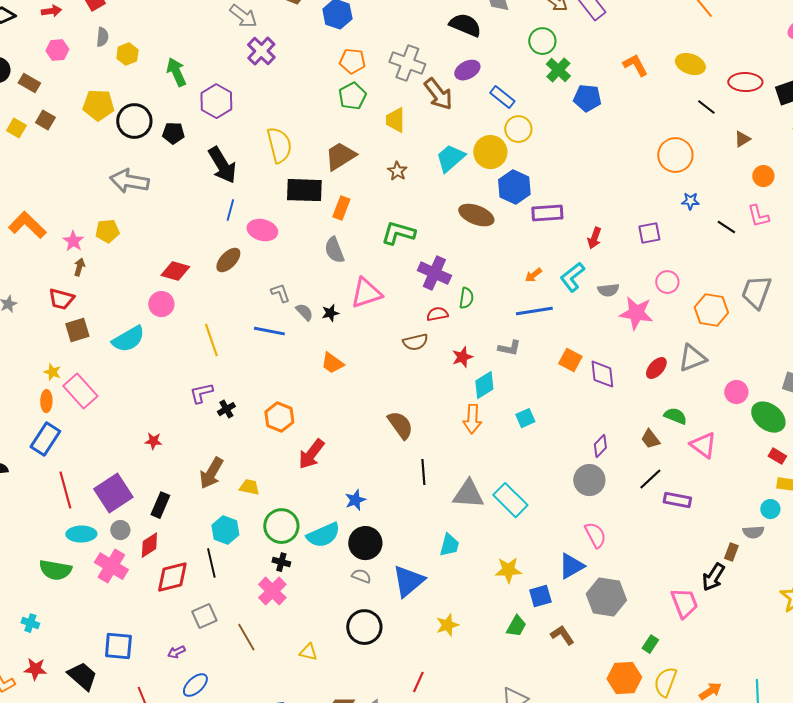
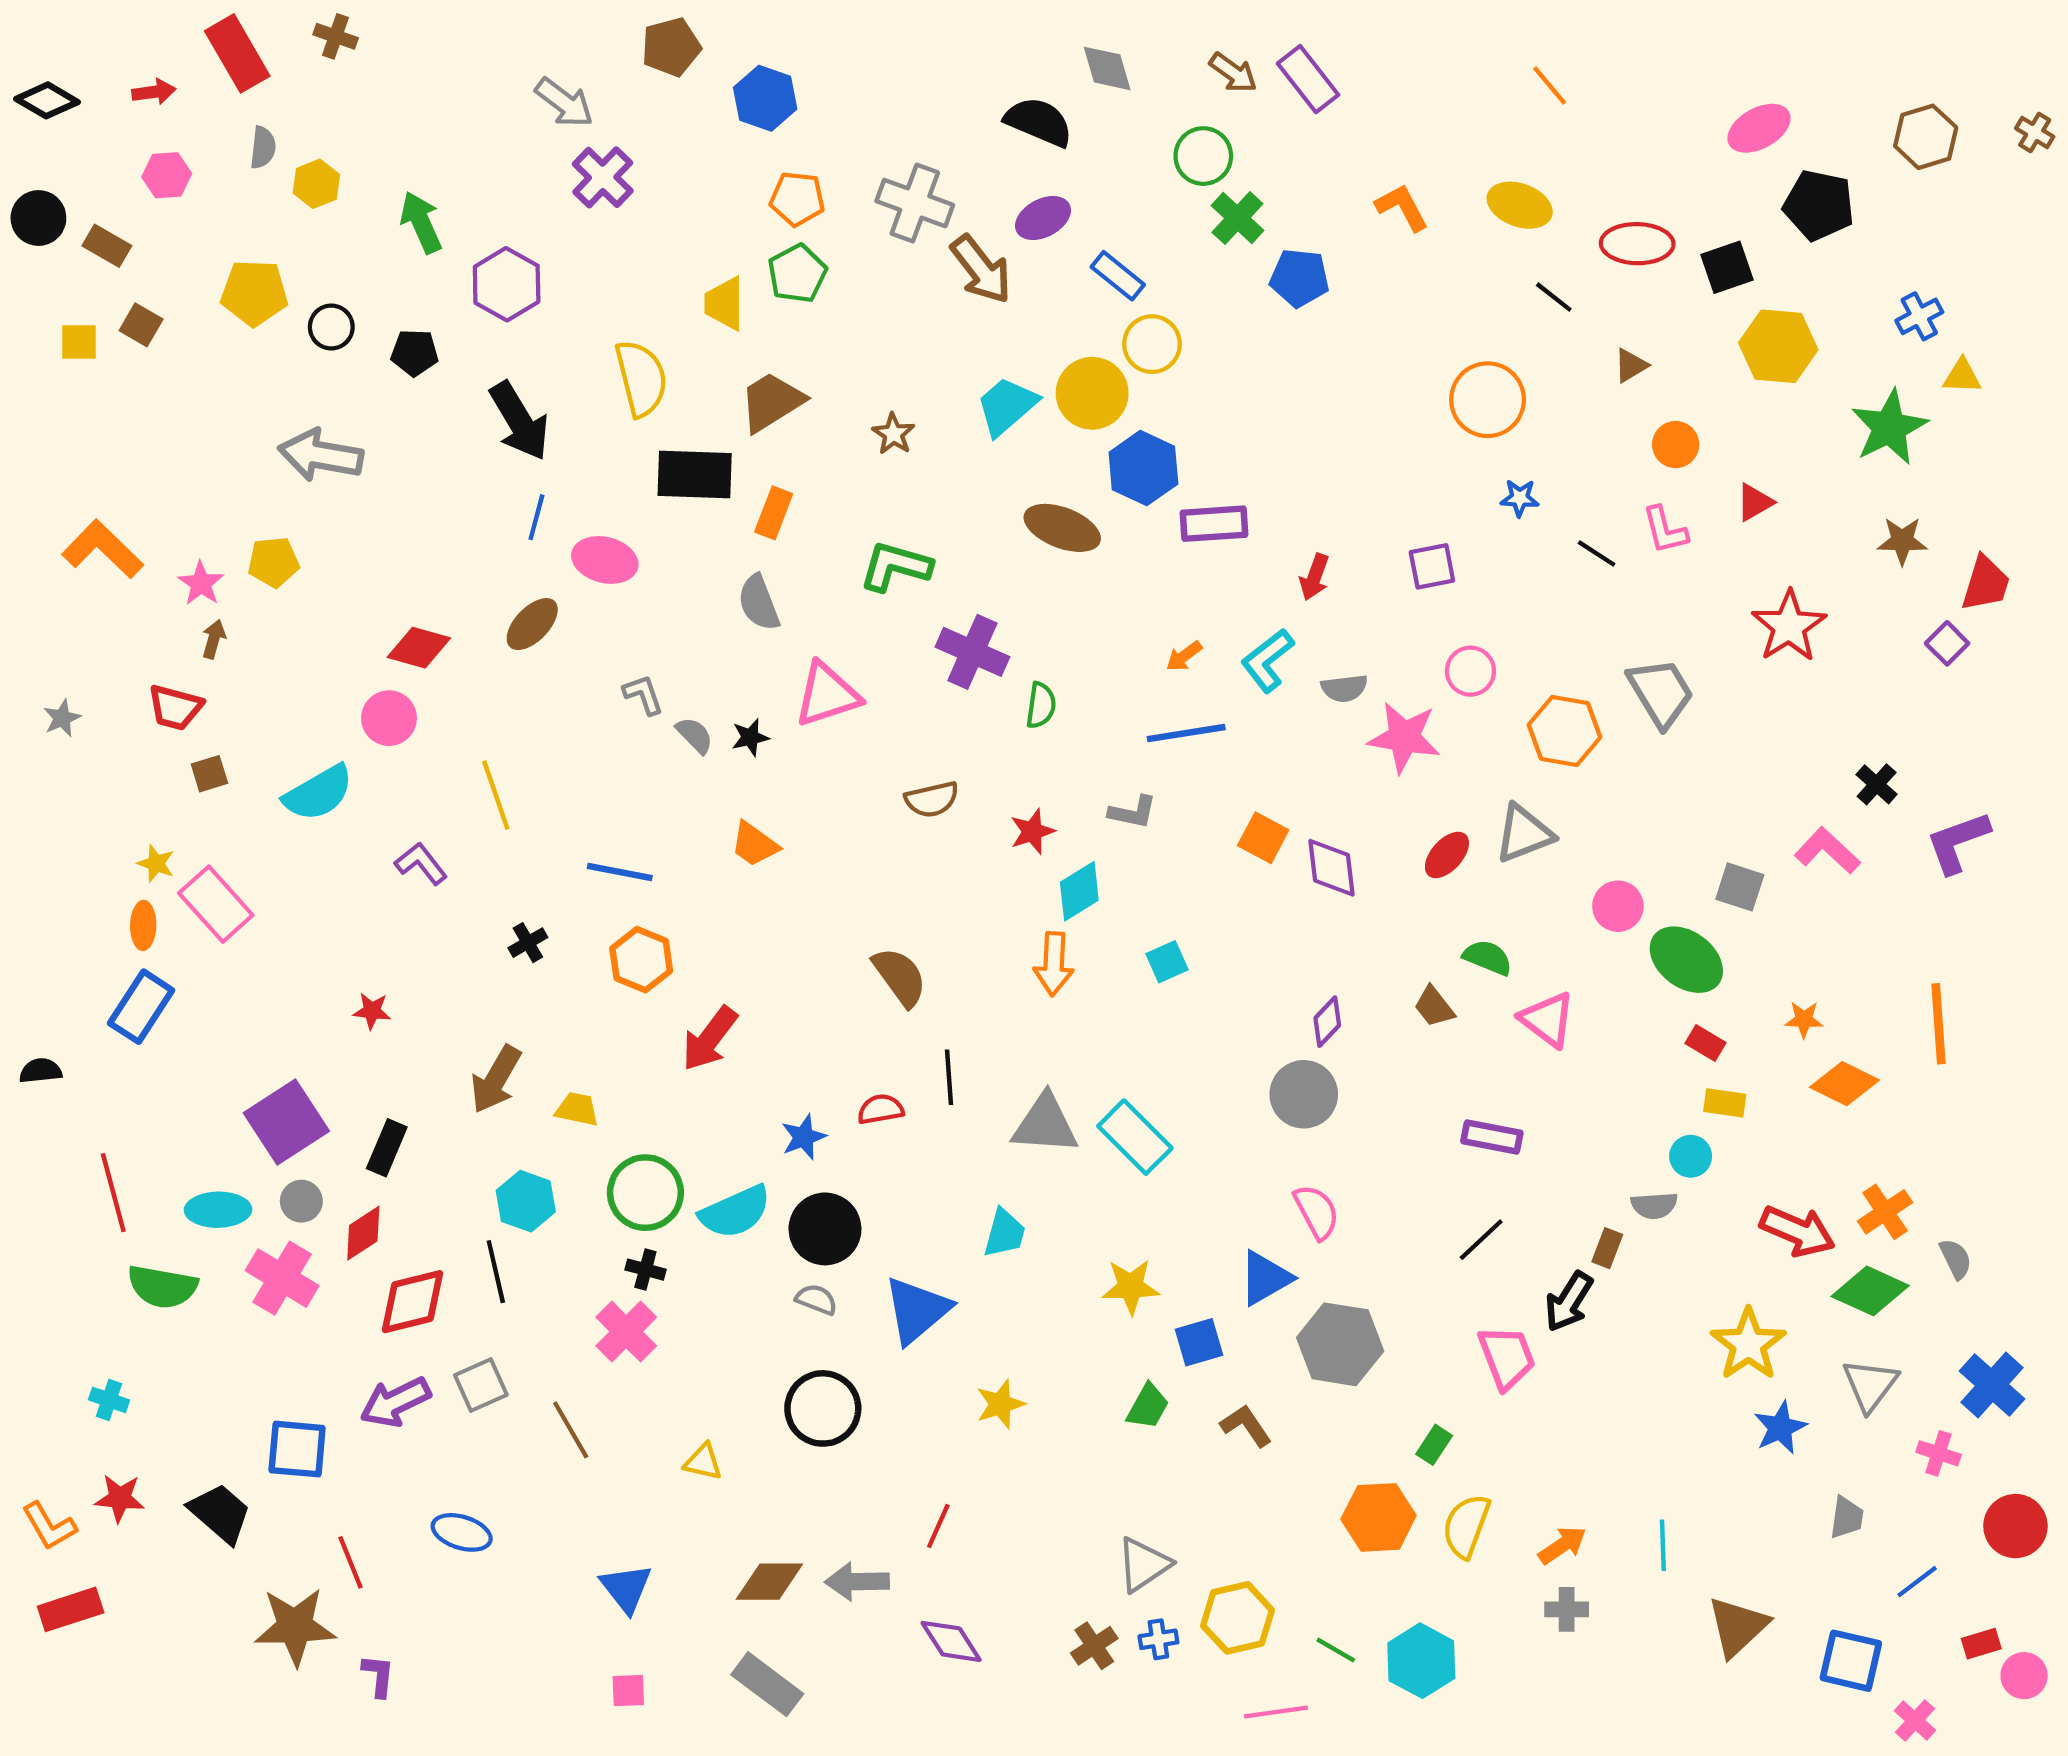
yellow trapezoid: (395, 120) -> (725, 303), moved
black circle: (134, 121) -> (331, 327), size x0.6
yellow square: (16, 128) -> (79, 342), turned -30
gray trapezoid: (756, 292) -> (1661, 692), turned 129
red semicircle: (437, 314) -> (881, 1109), moved
brown square: (77, 330) -> (209, 774), size x0.7
blue line: (269, 331) -> (620, 872), moved
purple L-shape: (201, 393) -> (421, 863), moved, turned 65
black line: (650, 479) -> (1481, 1240), moved
red line: (65, 490) -> (113, 1193), moved
purple arrow: (176, 652) -> (395, 1402), moved, size x1.8
blue ellipse: (195, 685) -> (462, 1532), turned 60

